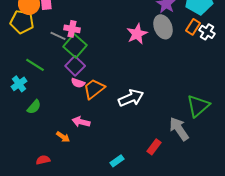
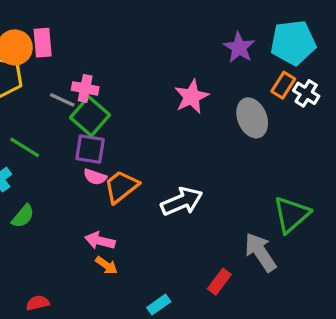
gray ellipse: (163, 27) -> (252, 118), moved
purple square: (75, 66) -> (90, 149), turned -36
orange arrow: (63, 137) -> (106, 265), moved

